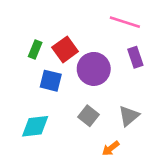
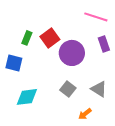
blue square: (51, 81) -> (14, 63), moved
gray triangle: (129, 116) -> (99, 89), turned -48

